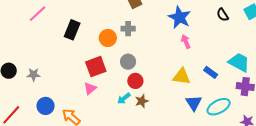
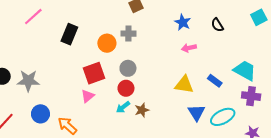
black semicircle: (223, 15) -> (217, 25), moved
blue star: (180, 17) -> (183, 22), size x0.7
pink arrow: (186, 42) -> (189, 48), turned -80
gray star: (34, 75) -> (28, 81), size x1.5
red circle: (135, 81) -> (126, 88), moved

